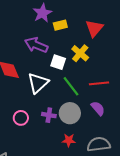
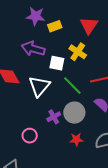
purple star: (42, 13) -> (36, 16), turned -30
purple cross: (49, 115) -> (54, 117), turned -32
pink circle: (21, 118) -> (30, 136), moved

